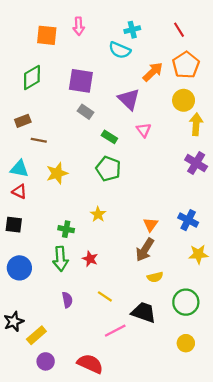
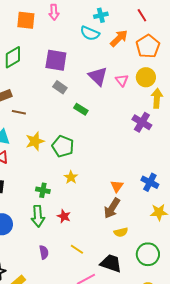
orange arrow: (153, 72) -> (119, 38), moved
pink triangle: (144, 130) -> (122, 80), moved
purple cross: (196, 163) -> (142, 122), moved
green pentagon: (108, 169) -> (63, 146), moved

